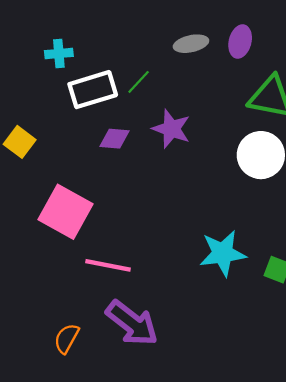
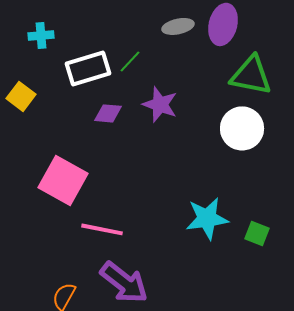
purple ellipse: (240, 41) -> (223, 24), size x1.4
cyan cross: (59, 53) -> (41, 35), moved
yellow square: (20, 142) -> (21, 96), moved

